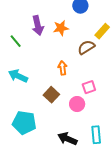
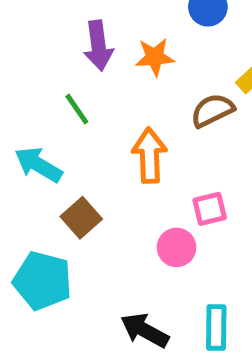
green line: (16, 41) -> (77, 109), moved
orange arrow: (63, 68) -> (150, 155), size x1.5
brown square: (51, 95) -> (81, 218), moved

